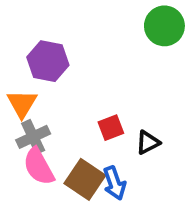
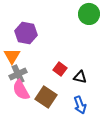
red square: (111, 128) -> (60, 69), turned -32
black triangle: (148, 142) -> (80, 77), turned 40
blue arrow: (114, 183) -> (80, 105), moved

